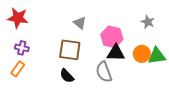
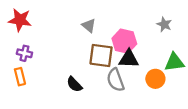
brown square: (70, 50) -> (101, 55), moved
orange circle: (142, 54) -> (155, 79), moved
orange rectangle: (18, 69) -> (20, 77), turned -49

